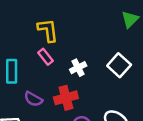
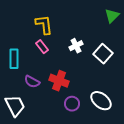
white cross: (78, 68) -> (76, 46), moved
red cross: (66, 98) -> (59, 81), turned 36

